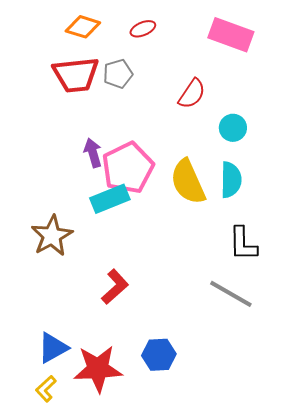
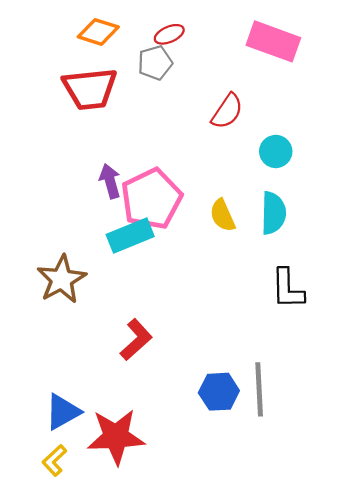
gray pentagon: (118, 74) -> (155, 63), moved
yellow semicircle: (188, 182) -> (222, 215), size x0.6
gray line: (231, 294) -> (259, 389), moved, turned 57
blue hexagon: (159, 355) -> (219, 392), moved

